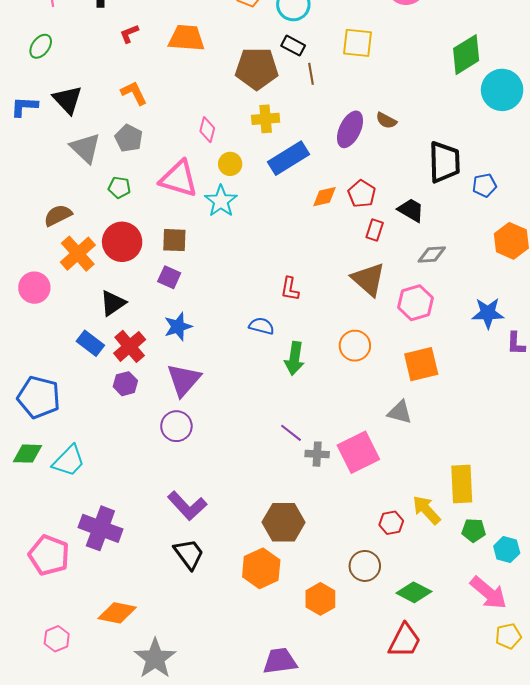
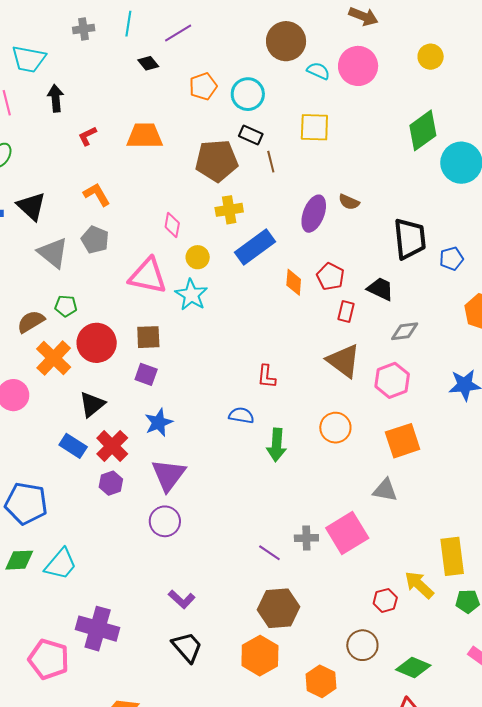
green pentagon: (119, 187) -> (66, 306), moved
orange diamond: (325, 197) -> (294, 282), turned -68
purple line: (291, 433) -> (269, 553), moved
purple L-shape: (187, 506) -> (182, 599), size x0.7

